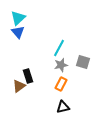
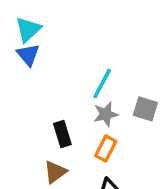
black rectangle: (28, 76) -> (62, 134), moved
brown triangle: (19, 86) -> (55, 172), moved

